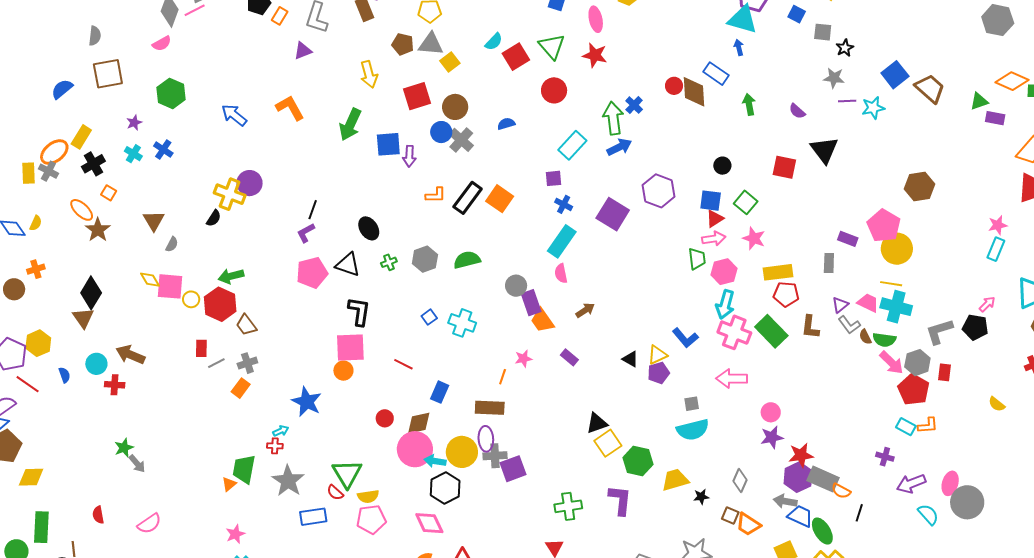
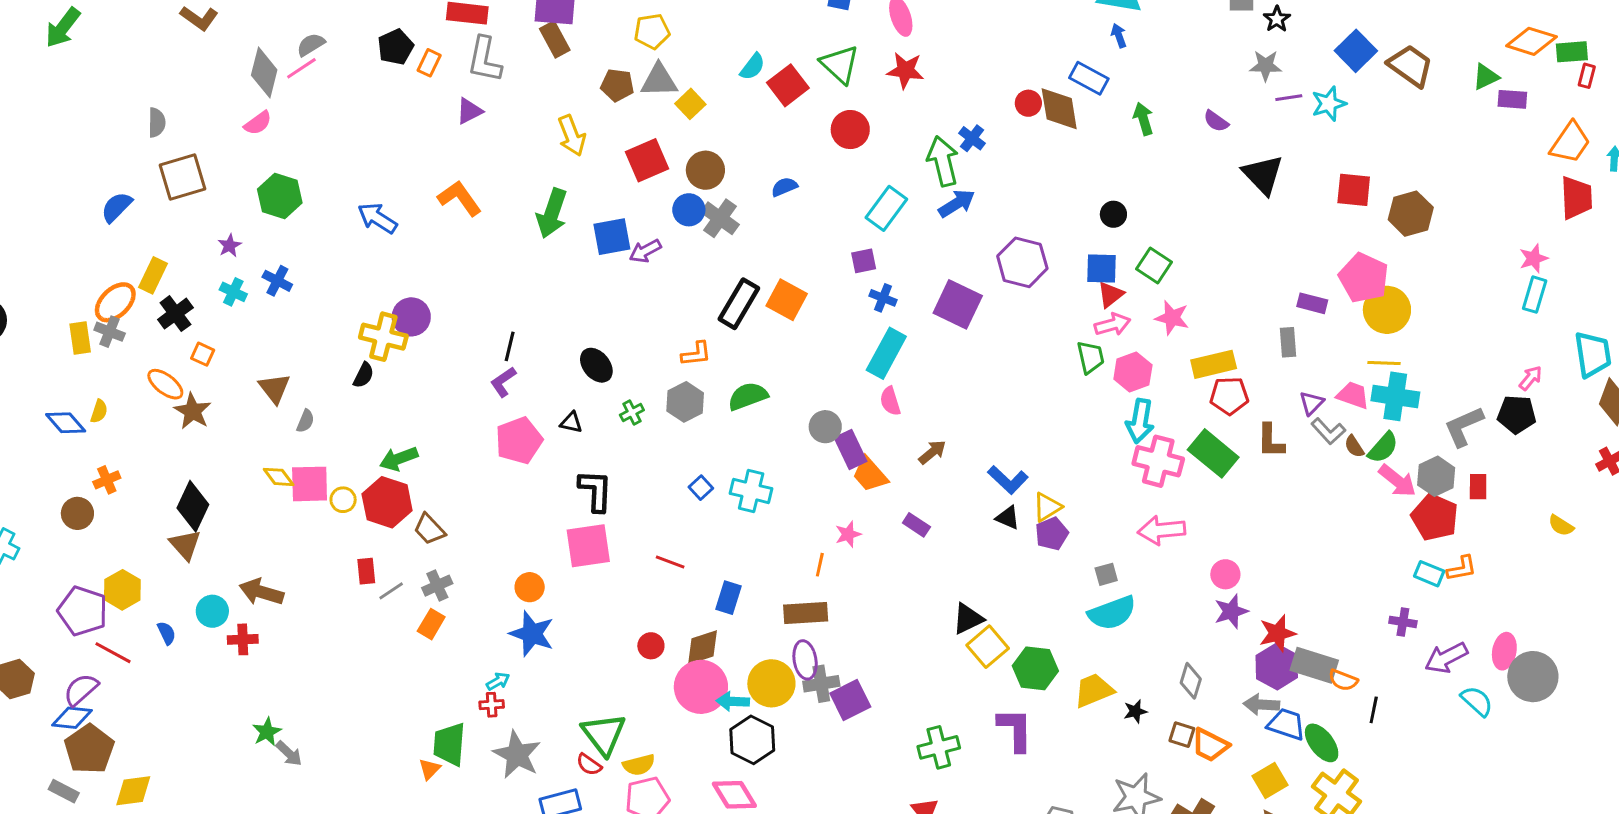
purple arrow: (409, 156) -> (645, 251), turned 65
red square: (784, 167) -> (1354, 190), moved
orange L-shape: (436, 195) -> (696, 354), moved
black triangle: (348, 265) -> (571, 422), size x0.6
blue L-shape: (685, 338) -> (1008, 480), moved
green semicircle: (884, 340) -> (1383, 448), turned -50
orange circle: (343, 371) -> (530, 587), moved

